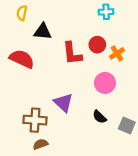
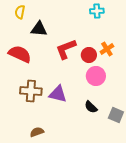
red circle: (97, 45) -> (89, 55), moved
red L-shape: (72, 53) -> (66, 49), turned 75
purple triangle: (63, 103) -> (58, 94), turned -30
brown cross: (35, 120) -> (31, 91), moved

